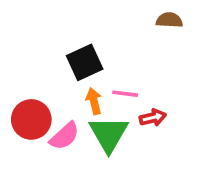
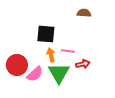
brown semicircle: (169, 20) -> (84, 13), moved
black square: (85, 62) -> (46, 34), turned 30

